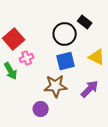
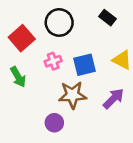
black circle: (65, 34) -> (59, 22), moved
pink cross: (27, 58) -> (53, 61), moved

